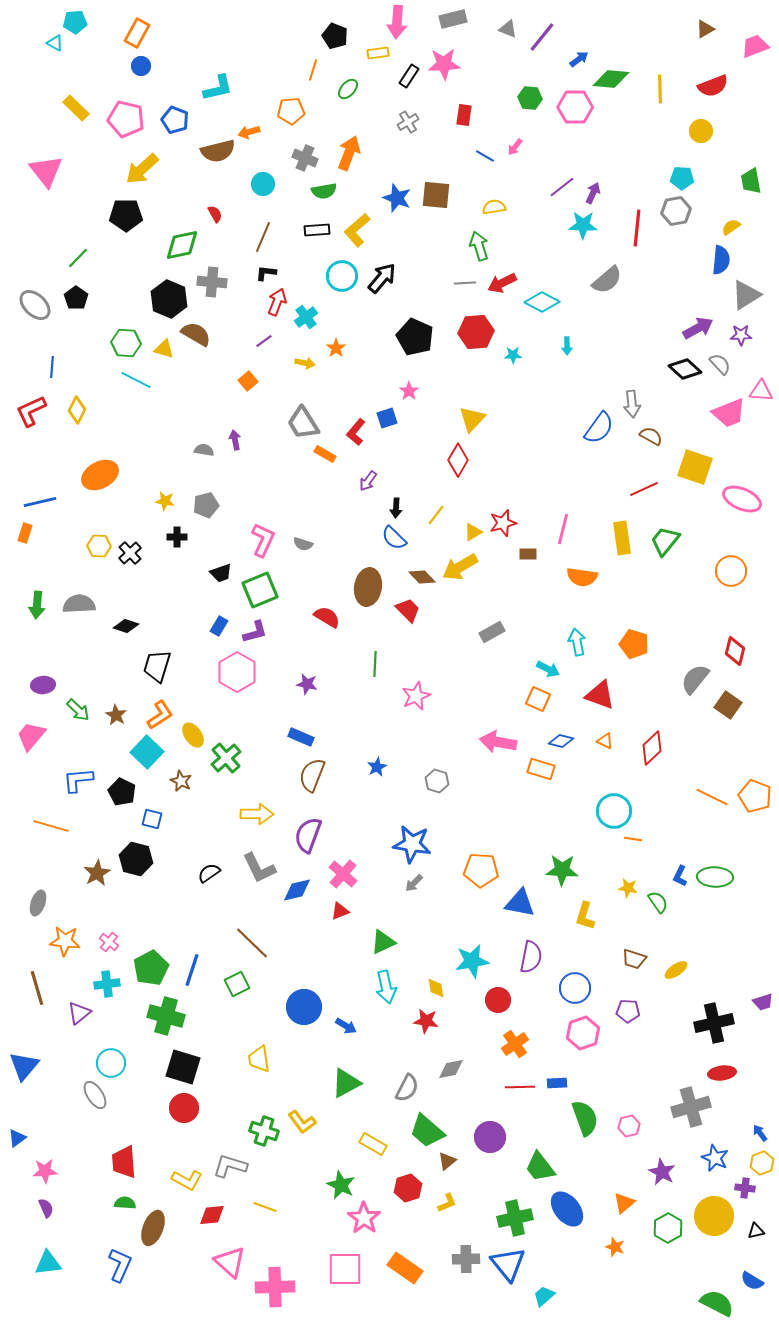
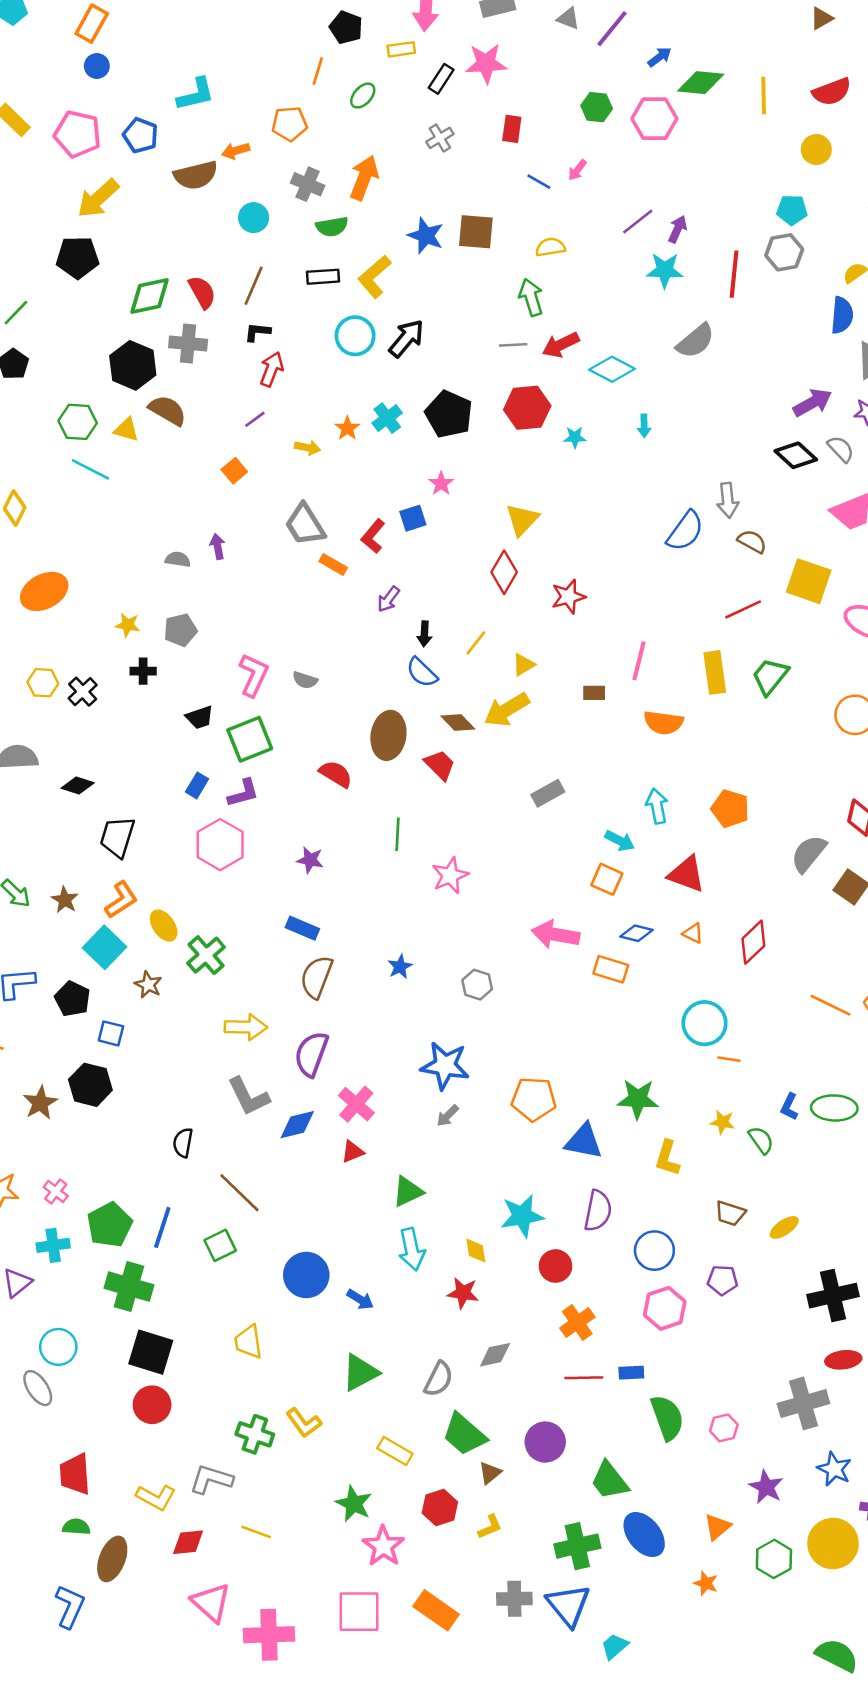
red semicircle: (215, 214) -> (202, 292), moved, size x1.5
cyan cross: (306, 317) -> (387, 418), moved
red star: (503, 523) -> (568, 597), moved
black semicircle: (209, 873) -> (183, 1143), moved, turned -45

